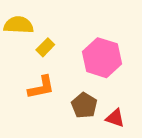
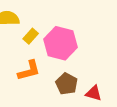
pink hexagon: (102, 58) -> (61, 43), moved

